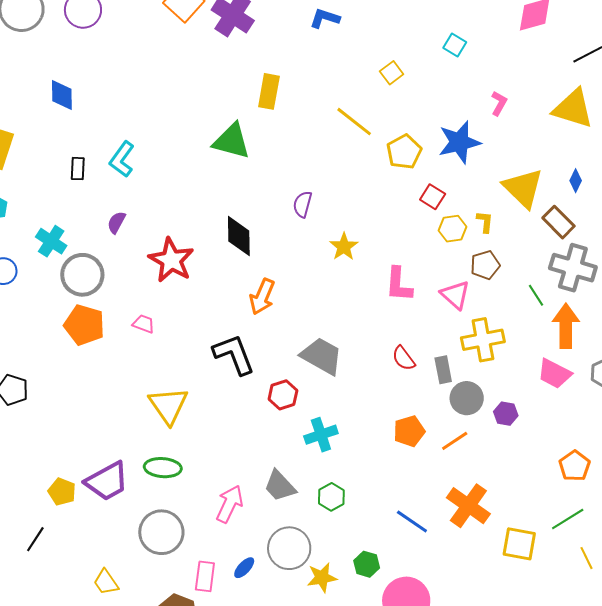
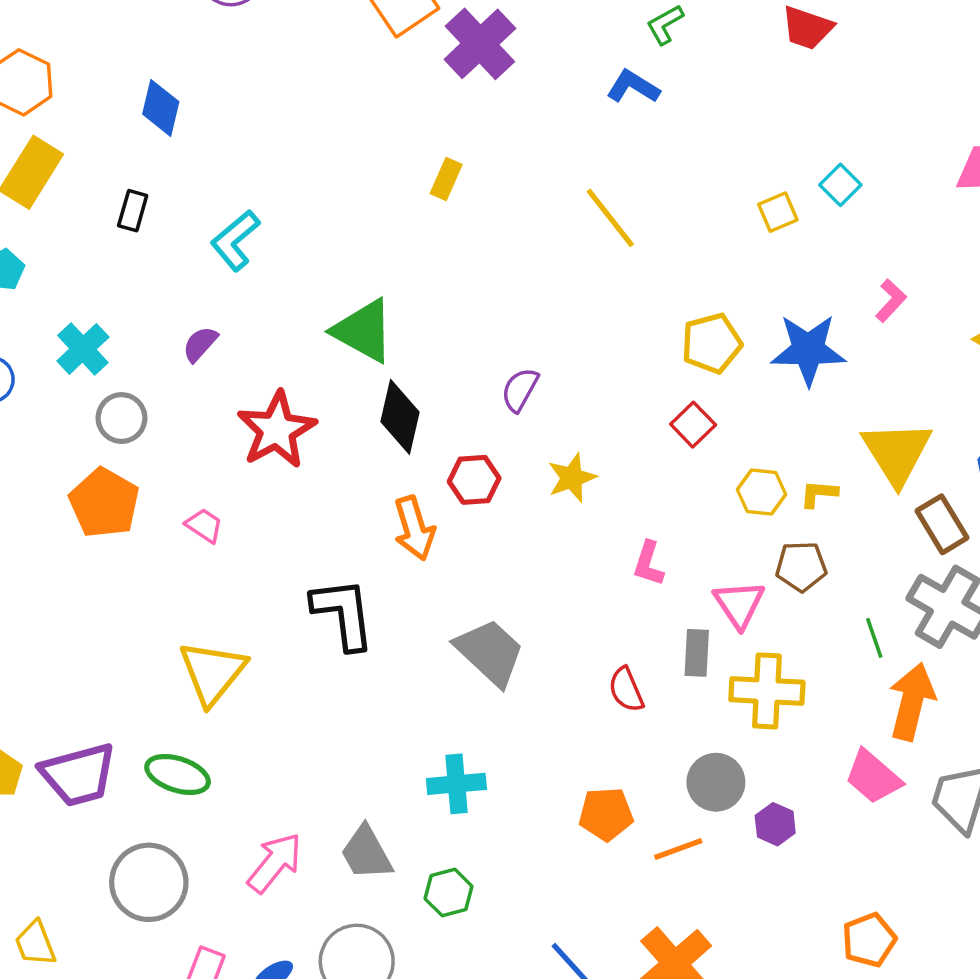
yellow square: (392, 73) -> (778, 212), moved
yellow rectangle: (269, 91) -> (446, 179), moved, size x0.7
yellow line: (354, 122) -> (610, 218), moved
green triangle: (232, 141) -> (363, 331), moved
black rectangle: (78, 169) -> (133, 211), moved
red square: (433, 197) -> (693, 425), moved
yellow L-shape: (485, 222) -> (819, 494), turned -105
gray circle: (82, 275) -> (121, 418), size x0.7
pink L-shape: (399, 284) -> (648, 564), size x0.7
orange arrow: (262, 297) -> (414, 528), turned -54
gray rectangle: (443, 370) -> (697, 653), moved
red hexagon: (283, 395) -> (474, 480), moved

